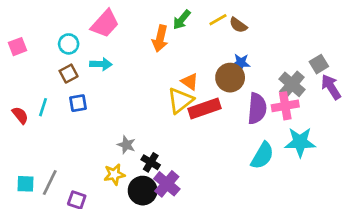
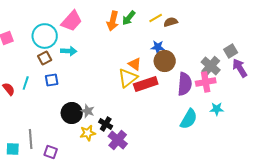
brown semicircle: (238, 25) -> (171, 22), turned 128
orange arrow: (160, 39) -> (113, 21), moved
cyan circle: (69, 44) -> (45, 36), size x1.6
blue star: (241, 63) -> (158, 47), moved
cyan star: (300, 142) -> (217, 109), size x0.6
yellow star: (114, 174) -> (88, 133), moved
gray line: (50, 182) -> (31, 139), turned -30
cyan square: (26, 184) -> (13, 149), moved
black circle: (143, 191) -> (72, 113), moved

